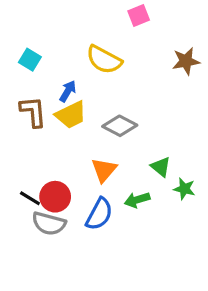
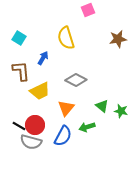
yellow semicircle: (104, 60) -> (66, 38), turned 45
yellow trapezoid: (71, 115) -> (40, 91), moved
green star: (184, 189) -> (121, 111), moved

